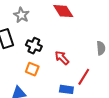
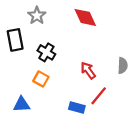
red arrow: (62, 58) -> (88, 70), moved

